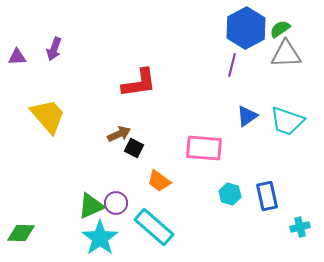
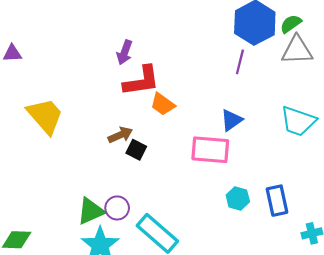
purple arrow: (54, 49) -> (125, 52), moved
blue triangle: (247, 116) -> (231, 120), moved
orange trapezoid: (159, 181) -> (163, 104), moved

